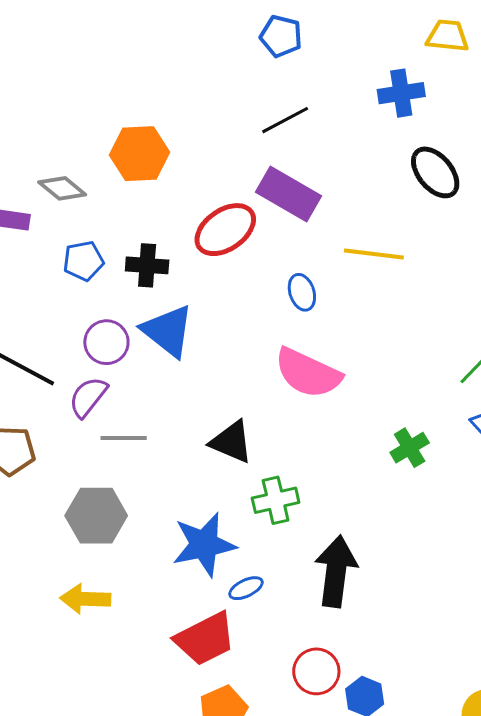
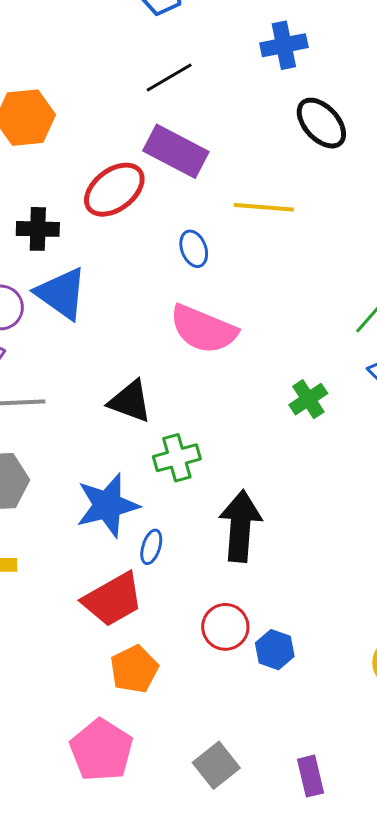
blue ellipse: (246, 588) -> (151, 547), turned -44

